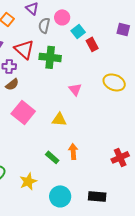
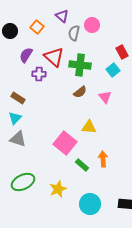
cyan square: (78, 31) -> (113, 70), moved
brown semicircle: (12, 84) -> (80, 92), moved
pink square: (23, 112) -> (65, 143), moved

